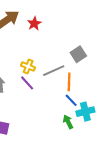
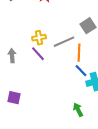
yellow cross: (28, 67) -> (39, 38), turned -32
green arrow: (68, 122) -> (78, 110), moved

